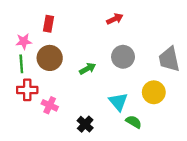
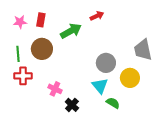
pink star: (24, 41) -> (20, 22), moved
gray circle: (123, 57) -> (106, 63), moved
green arrow: (88, 69) -> (71, 31), moved, size x1.5
pink cross: (50, 105) -> (55, 89), moved

